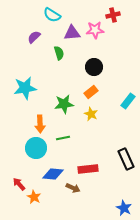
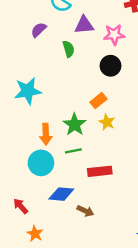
pink star: (95, 30) -> (114, 35), moved
orange rectangle: (91, 92) -> (99, 101), moved
green star: (64, 104) -> (75, 125), moved, turned -30
red rectangle: (88, 169) -> (100, 171), moved
orange star: (34, 197) -> (35, 234), moved

